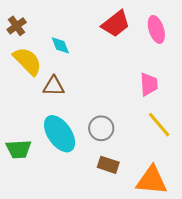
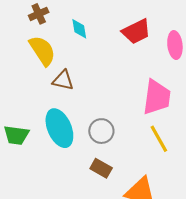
cyan diamond: (60, 45) -> (79, 29), moved
pink trapezoid: (149, 84) -> (157, 97), size x1.5

